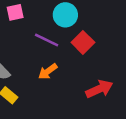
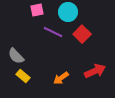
pink square: (15, 12) -> (37, 10), moved
orange arrow: (48, 71) -> (61, 78), moved

